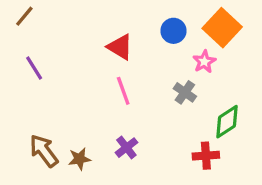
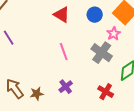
red triangle: (120, 47) -> (62, 15), moved
gray cross: (185, 92) -> (102, 53), size x1.5
red cross: (206, 156) -> (106, 92), moved, turned 35

